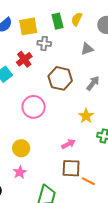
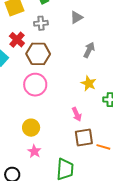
gray cross: (44, 43) -> (41, 23), moved
brown hexagon: (60, 78) -> (38, 54), moved
pink arrow: (68, 144) -> (77, 114), turned 104

